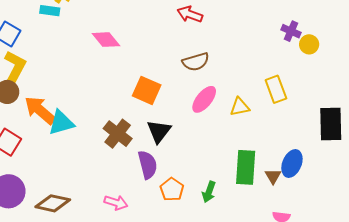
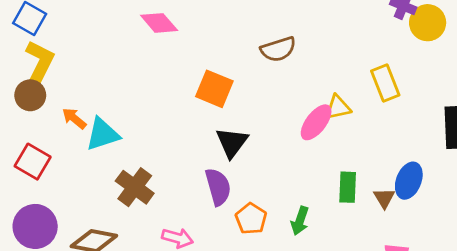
yellow circle: (309, 44) -> (428, 23), size x1.4
pink ellipse: (204, 99) -> (316, 122), moved
orange arrow: (40, 110) -> (74, 118), size x0.6
brown cross: (118, 134) -> (135, 187), moved
green rectangle: (246, 167) -> (348, 187), size x0.7

